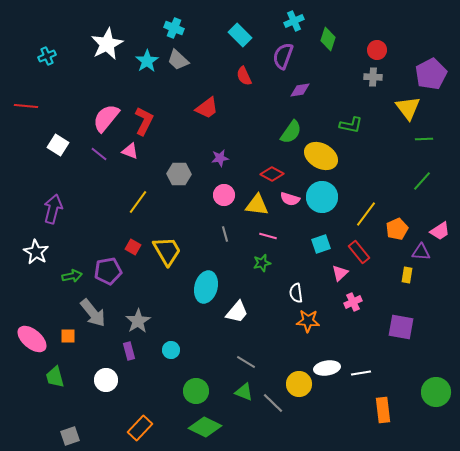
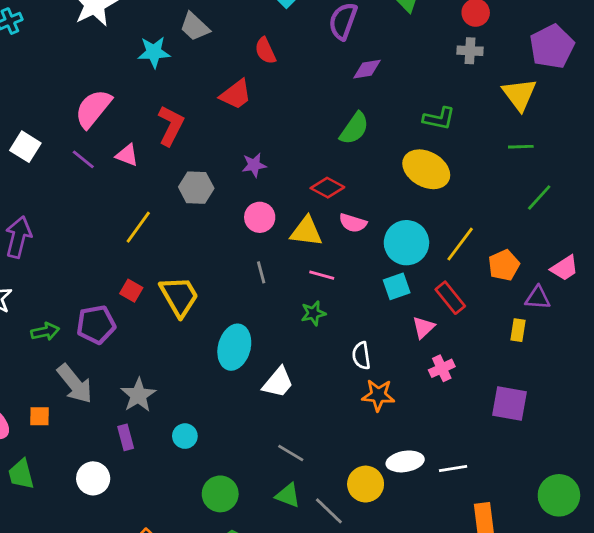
cyan star: (147, 61) -> (154, 52), moved, turned 30
red semicircle: (244, 76) -> (265, 51), moved
red L-shape: (144, 121) -> (171, 126), moved
green line: (424, 139) -> (521, 147), moved
yellow ellipse: (321, 156) -> (426, 169), moved
cyan circle: (322, 197) -> (406, 243), moved

